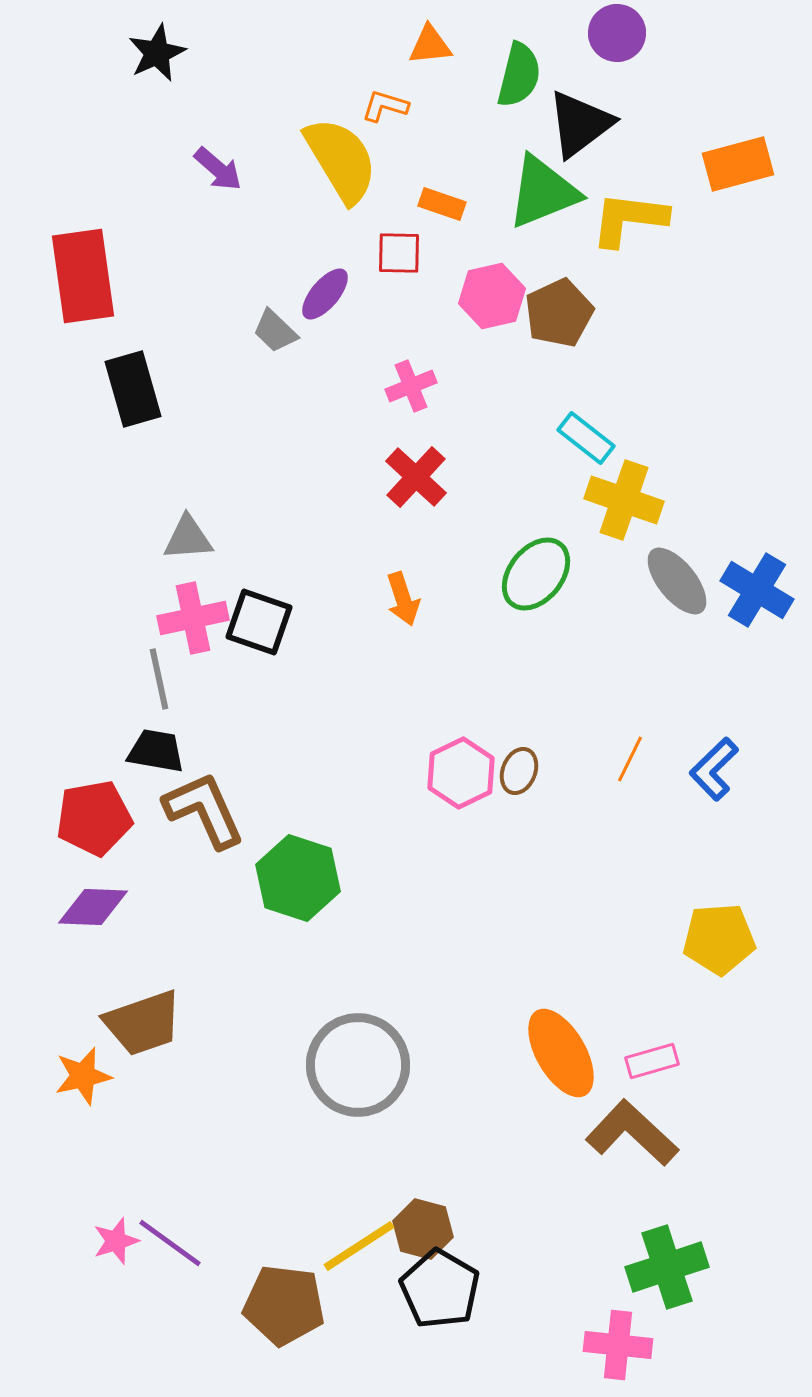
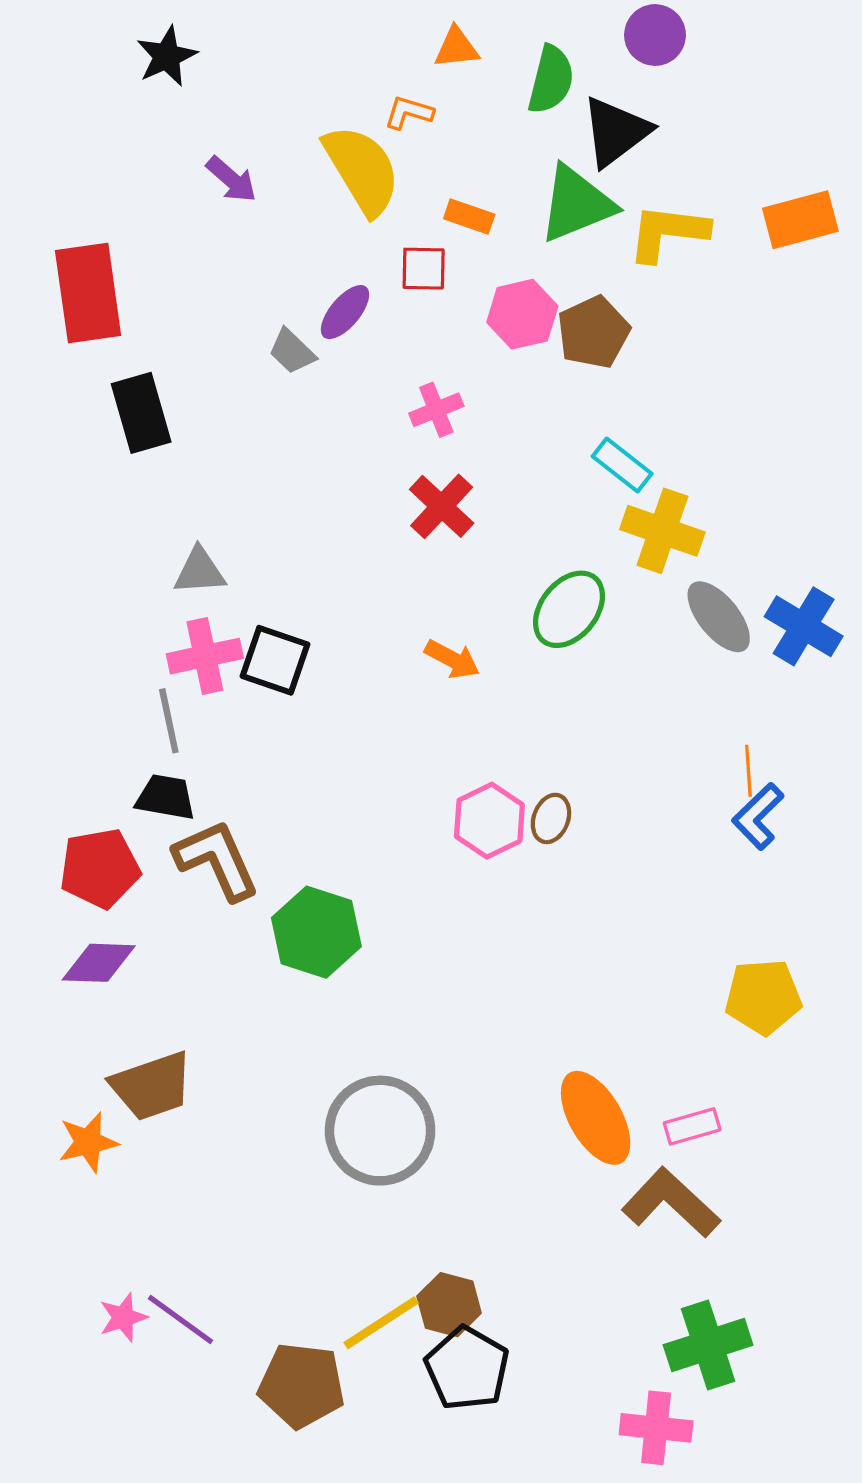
orange rectangle: (738, 164) -> (800, 220), moved
orange arrow: (403, 599) -> (452, 659), moved, turned -44
orange line: (630, 759) -> (748, 771), moved, turned -30

